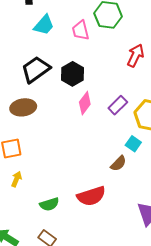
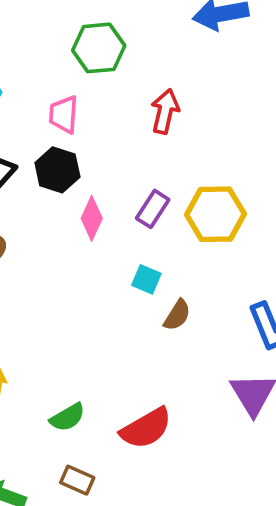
pink trapezoid: (81, 30) -> (64, 115), moved, turned 30
cyan square: (133, 144) -> (146, 279), moved
red semicircle: (91, 196) -> (146, 428), moved

